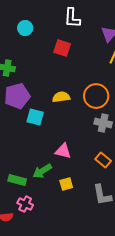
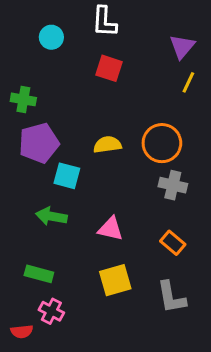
white L-shape: (72, 18) -> (104, 22), moved
green arrow: (42, 171) -> (51, 216), moved, turned 42
yellow square: (66, 184) -> (115, 280), size x1.5

